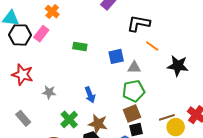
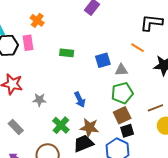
black L-shape: (139, 23) -> (151, 23), moved
pink rectangle: (41, 34) -> (28, 43), turned -42
brown line: (167, 117) -> (155, 108), moved

